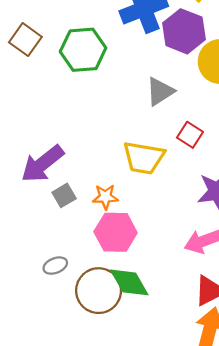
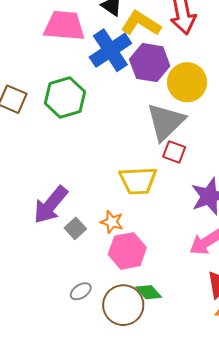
gray triangle: (160, 91) -> (166, 122), moved, size x1.5
orange star: (105, 197) -> (112, 222), turned 30
green diamond: (129, 282) -> (149, 292), size x0.7

